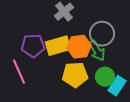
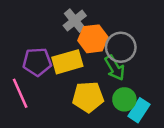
orange hexagon: (79, 47) -> (93, 39), moved

